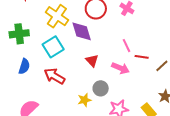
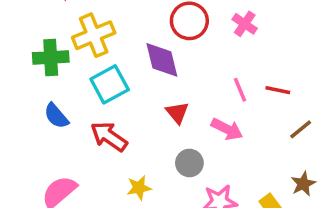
yellow cross: (57, 16) -> (94, 35), moved, turned 30
red line: (142, 57) -> (278, 90), moved
blue semicircle: (24, 66) -> (56, 116), turned 119
yellow star: (84, 100) -> (139, 188), moved

